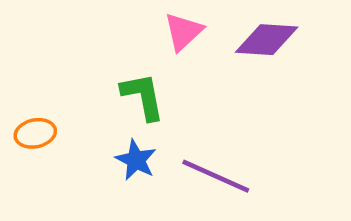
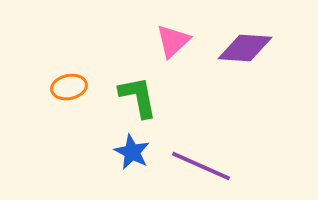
orange ellipse: (35, 133) -> (69, 87), moved

